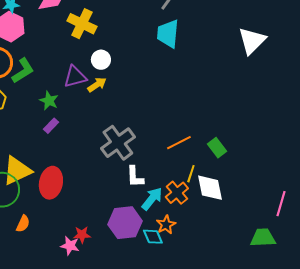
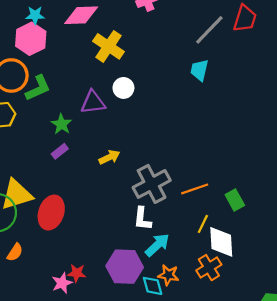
cyan trapezoid: (168, 34) -> (199, 70), size x0.7
yellow arrow: (97, 85) -> (109, 157), moved
gray cross: (118, 143) -> (152, 184), moved
orange cross: (177, 193) -> (209, 268), moved
orange star: (166, 225) -> (168, 275), turned 30
pink star: (70, 246) -> (62, 283), turned 30

